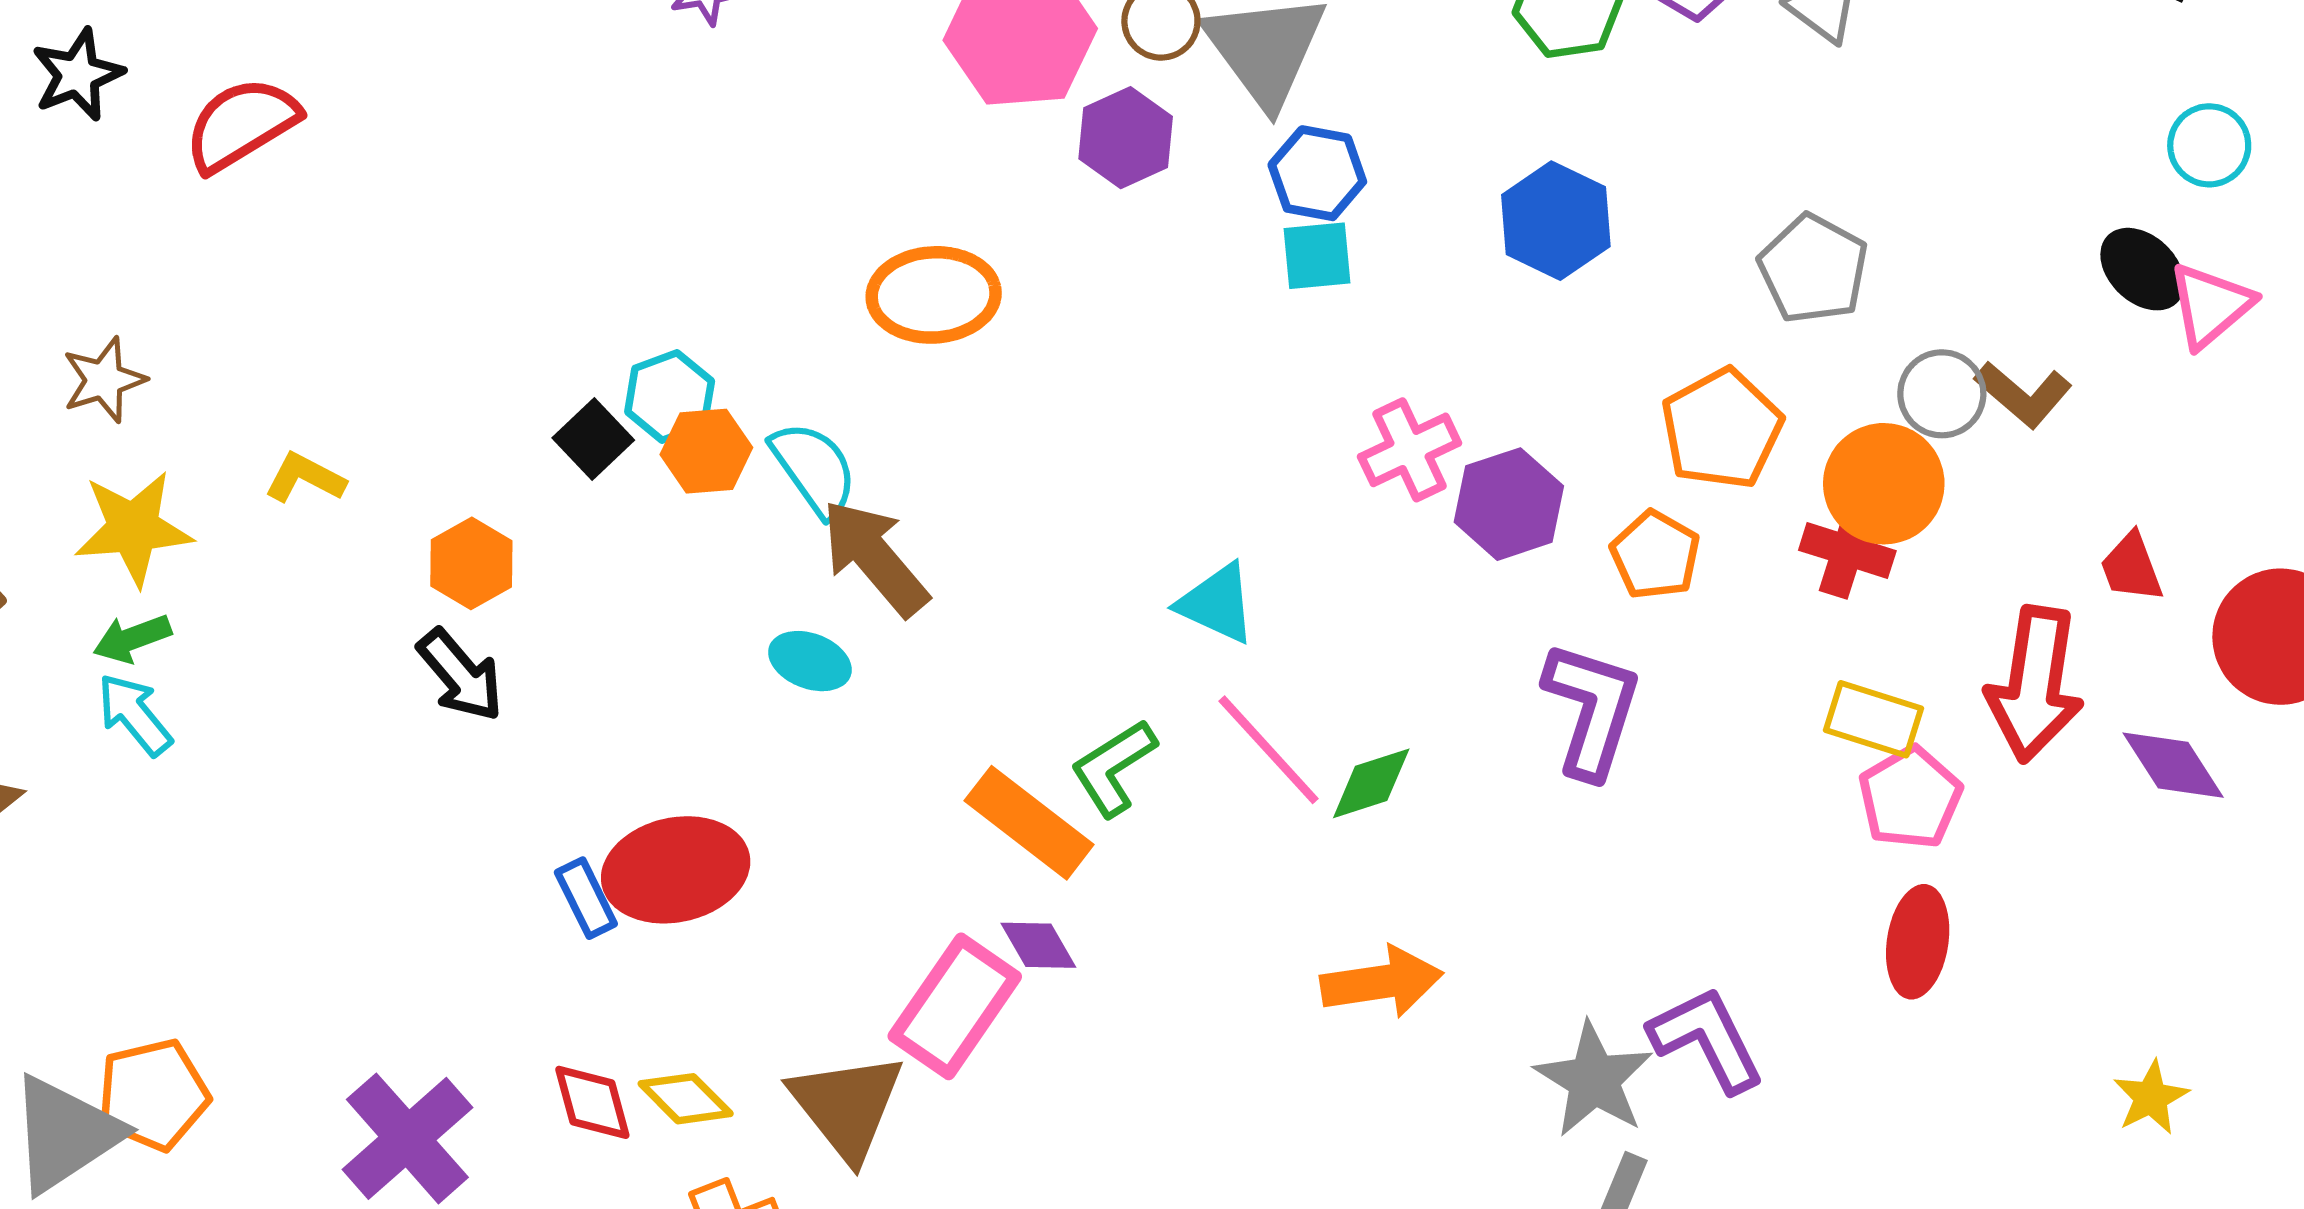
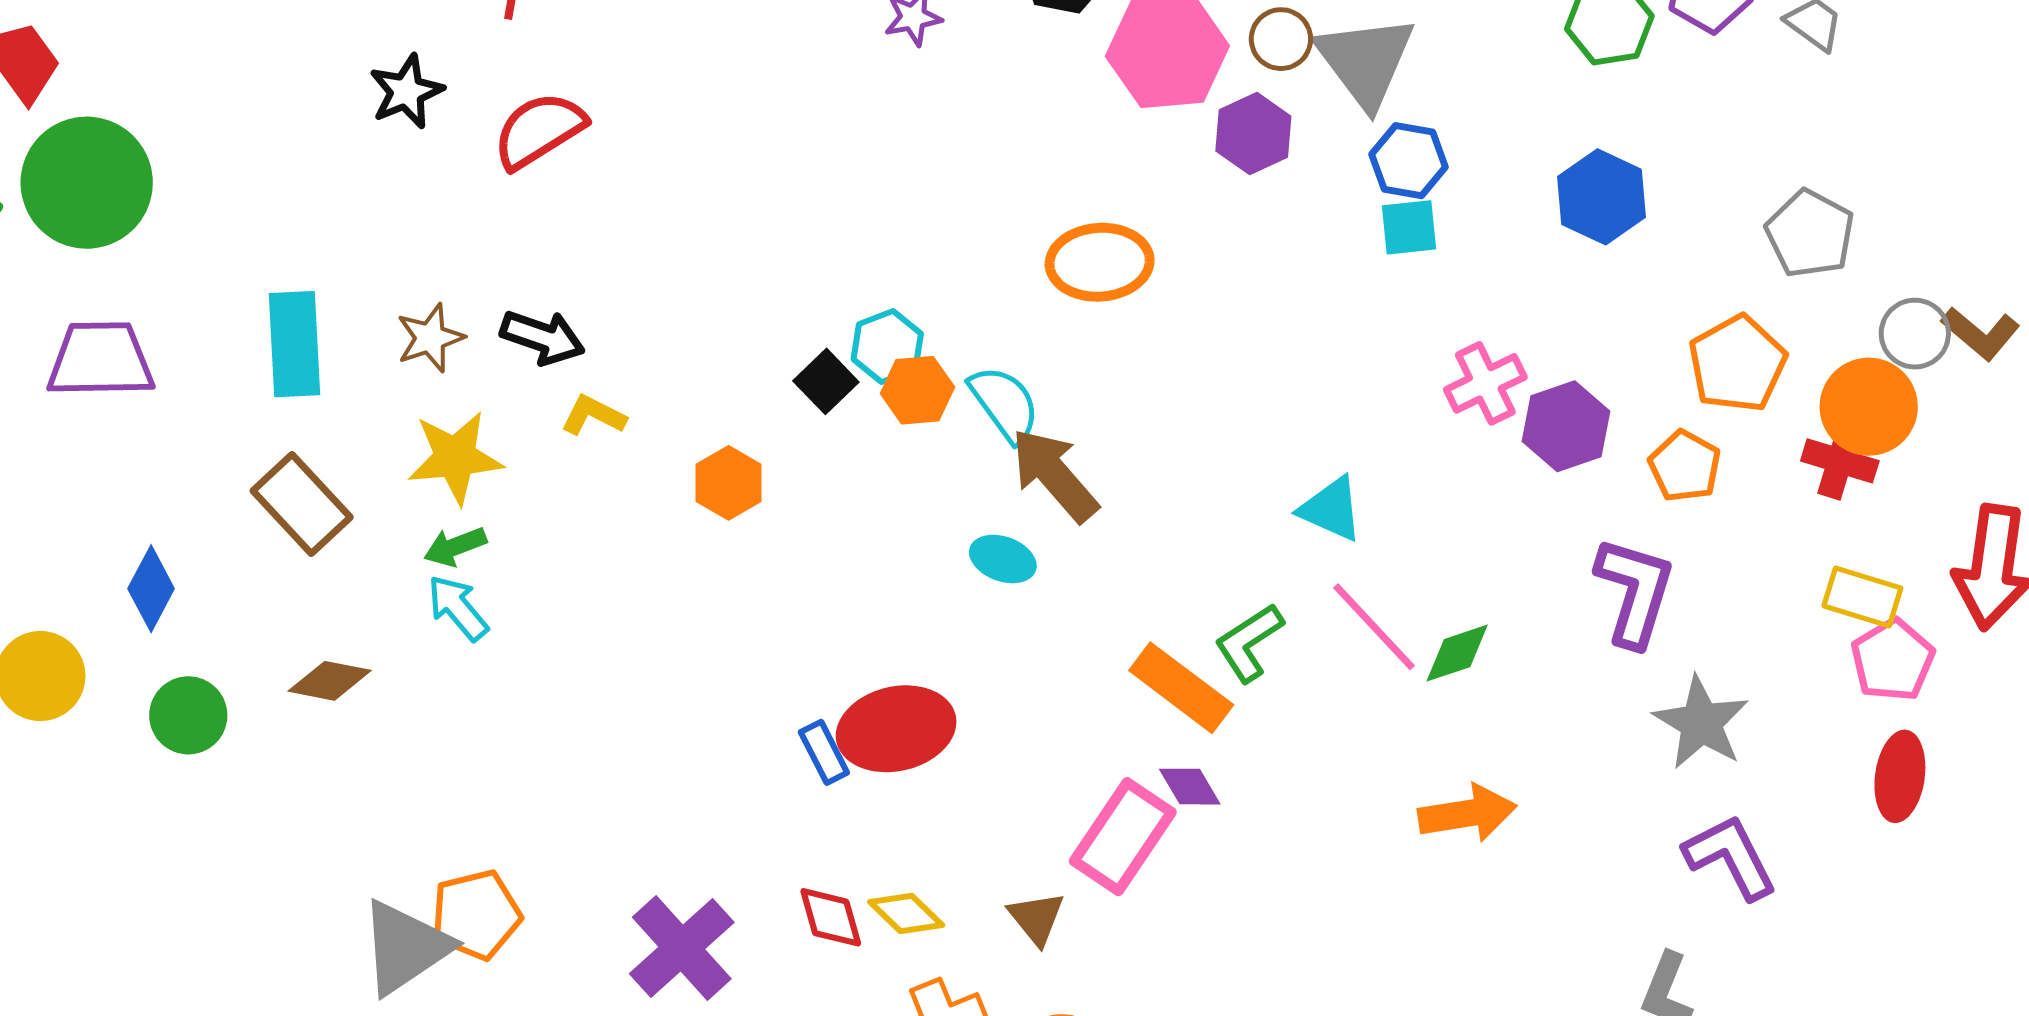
black arrow: (460, 675) -> (543, 337), moved, turned -30
gray star: (1594, 1080) -> (1701, 723), moved
brown triangle: (847, 1106) -> (1036, 918), size x0.6

